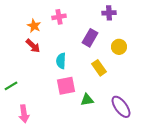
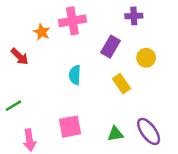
pink cross: (59, 17) -> (72, 21), size x1.5
red arrow: (33, 46) -> (20, 57), moved
pink square: (66, 86) -> (70, 127), moved
green triangle: (87, 100) -> (115, 134), moved

